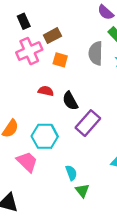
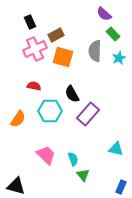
orange square: (60, 60) -> (63, 57), size x1.5
red semicircle: (46, 91) -> (34, 86), moved
cyan hexagon: (45, 136) -> (50, 111), moved
pink trapezoid: (27, 162) -> (46, 155), moved

